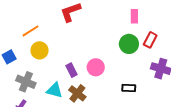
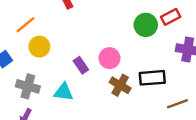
red rectangle: (150, 40) -> (171, 17), turned 42
black rectangle: (129, 88) -> (152, 78), size x1.5
brown cross: (77, 93) -> (120, 85), moved

